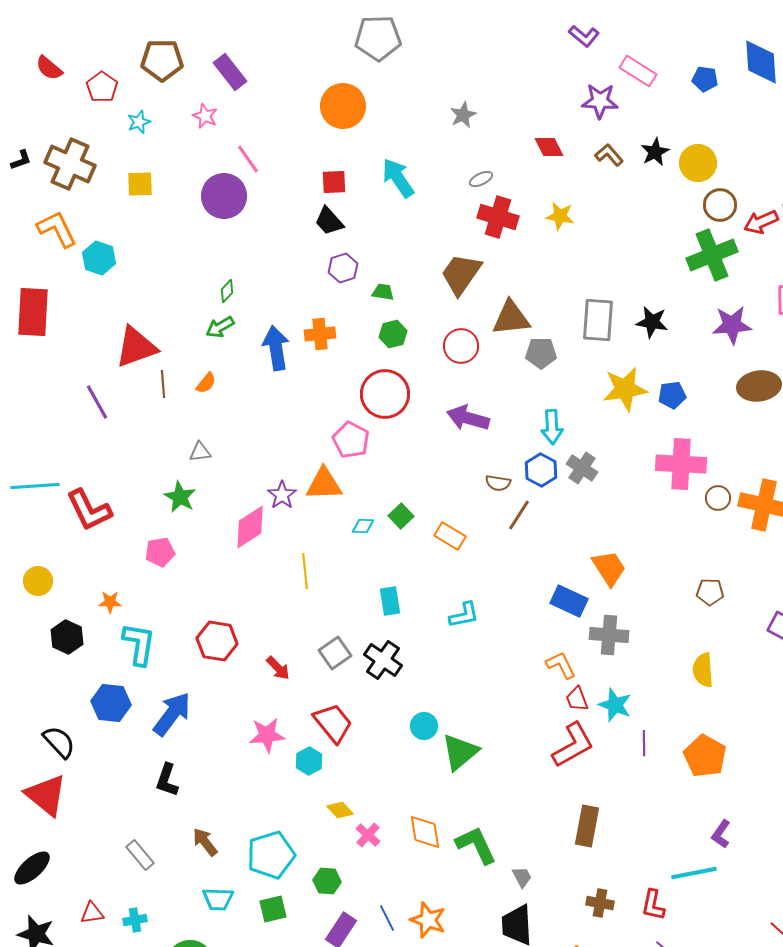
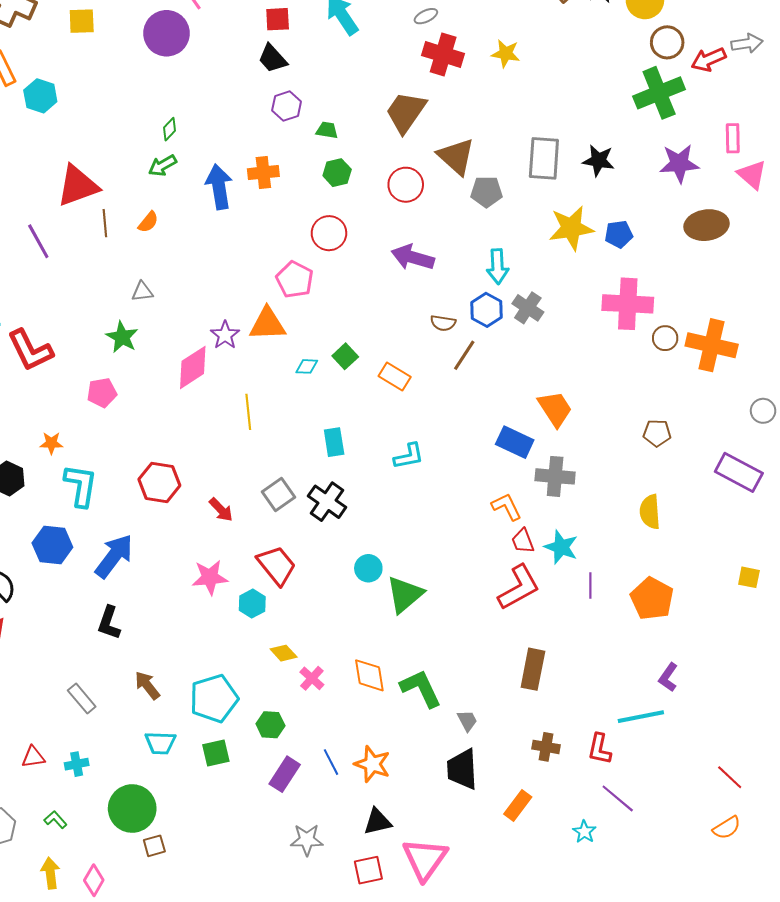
brown triangle: (511, 318) -> (456, 156), turned 48
red circle: (385, 394) -> (329, 233), size x0.7

